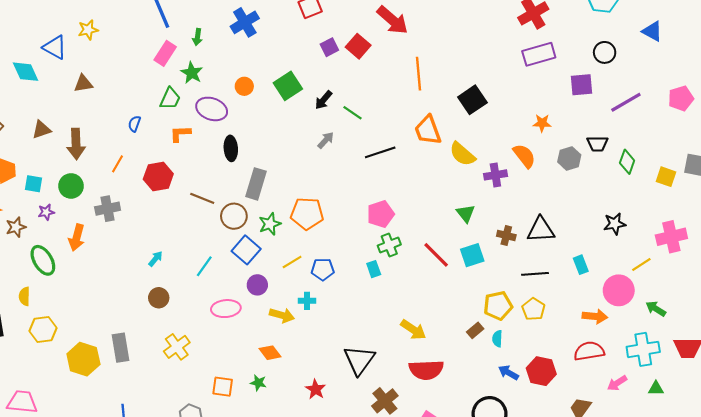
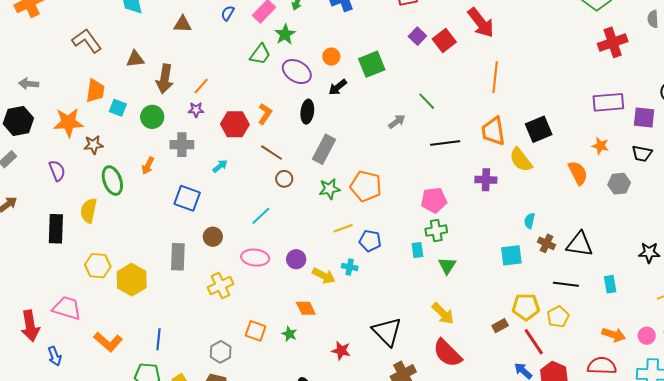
purple square: (329, 47) -> (417, 36), turned -30
purple rectangle: (539, 54) -> (608, 102), moved
black arrow: (323, 100) -> (338, 87), moved
black square: (472, 100) -> (539, 129), moved
blue semicircle: (134, 124) -> (228, 13), moved
orange L-shape: (180, 134) -> (265, 114), moved, turned 115
black trapezoid: (597, 144) -> (642, 154), moved
orange line: (118, 164) -> (201, 86), moved
purple cross: (495, 175) -> (486, 180), moved
purple star: (46, 212) -> (196, 110), moved
green triangle: (466, 213) -> (447, 266), moved
brown circle: (234, 216) -> (284, 179), moved, size x0.7
orange arrow: (77, 238) -> (148, 166), size x0.7
blue square: (246, 250) -> (187, 198), moved, turned -32
red line: (436, 255) -> (534, 342), moved
cyan arrow: (156, 259) -> (220, 166), moved
purple circle: (257, 285) -> (296, 259), moved
pink circle: (619, 290) -> (647, 336), moved, size x0.6
yellow semicircle: (24, 296) -> (89, 211), size x1.4
pink ellipse: (226, 309) -> (255, 258), moved
yellow hexagon: (43, 329) -> (98, 266), moved
cyan semicircle: (497, 339) -> (529, 221), moved
gray rectangle: (120, 348) -> (178, 257), moved
black triangle: (359, 360) -> (387, 332), turned -32
red semicircle: (426, 370) -> (447, 353), turned 36
red star: (316, 389) -> (341, 351), turned -30

